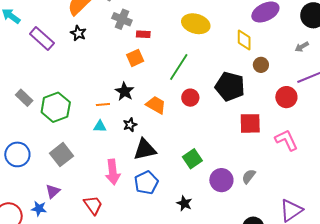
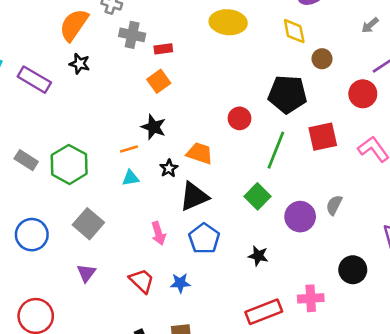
green line: (179, 67) -> (276, 150), moved
orange trapezoid: (156, 105) -> (200, 153), moved
pink arrow: (113, 172) -> (158, 233), size x0.7
blue star: (39, 209) -> (180, 283), moved

